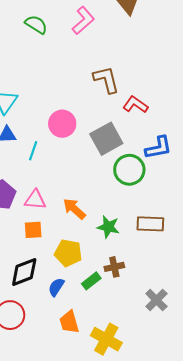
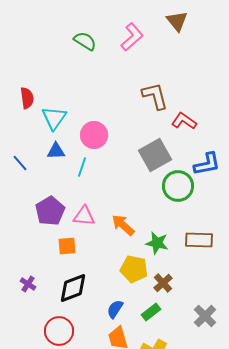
pink circle: (62, 124) -> (94, 135), moved
orange square: (33, 230) -> (67, 246), moved
yellow pentagon: (68, 253) -> (134, 269), moved
brown cross: (114, 267) -> (163, 283), turned -30
green rectangle: (91, 281) -> (151, 312), moved
blue semicircle: (56, 287) -> (115, 309), moved

